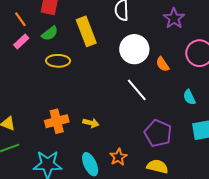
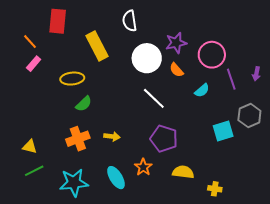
purple star: (174, 18) -> (176, 43), moved, turned 30
green semicircle: (50, 33) -> (84, 104), moved
cyan semicircle: (189, 97) -> (202, 90), moved, turned -98
purple pentagon: (158, 133) -> (164, 139), moved

